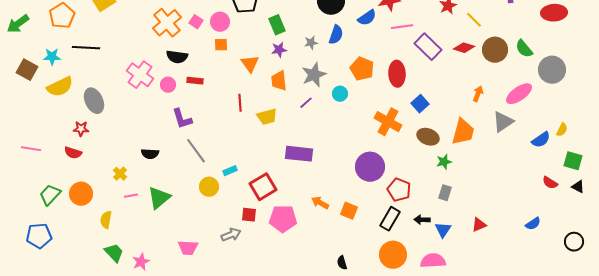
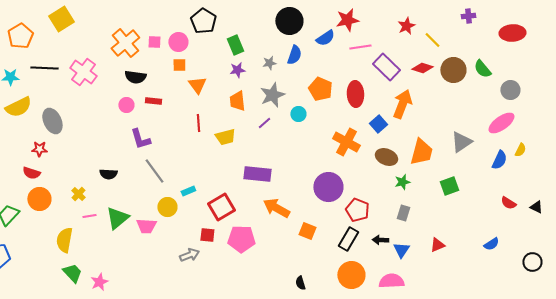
pink square: (196, 22) -> (154, 42), turned -32
orange triangle: (250, 64) -> (197, 85), moved
gray circle: (552, 70) -> (510, 90), size x0.7
pink cross: (140, 75) -> (83, 72), moved
orange arrow: (478, 94) -> (402, 104), moved, size x1.8
pink ellipse: (519, 94) -> (501, 123), moved
blue semicircle: (541, 140) -> (499, 160), turned -30
green square: (573, 161) -> (449, 186), moved, turned -36
orange circle: (81, 194) -> (39, 199), moved
orange arrow: (320, 203) -> (276, 208), moved, size x1.5
yellow semicircle: (106, 220) -> (64, 240), size x1.4
pink trapezoid: (188, 248) -> (146, 226), moved

